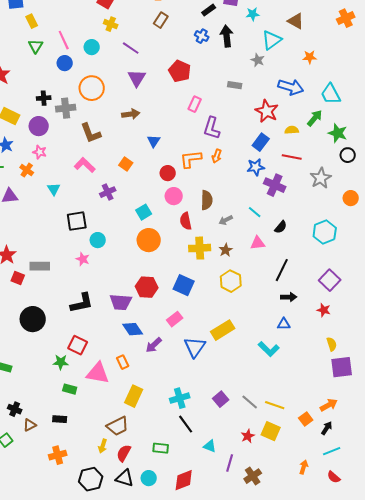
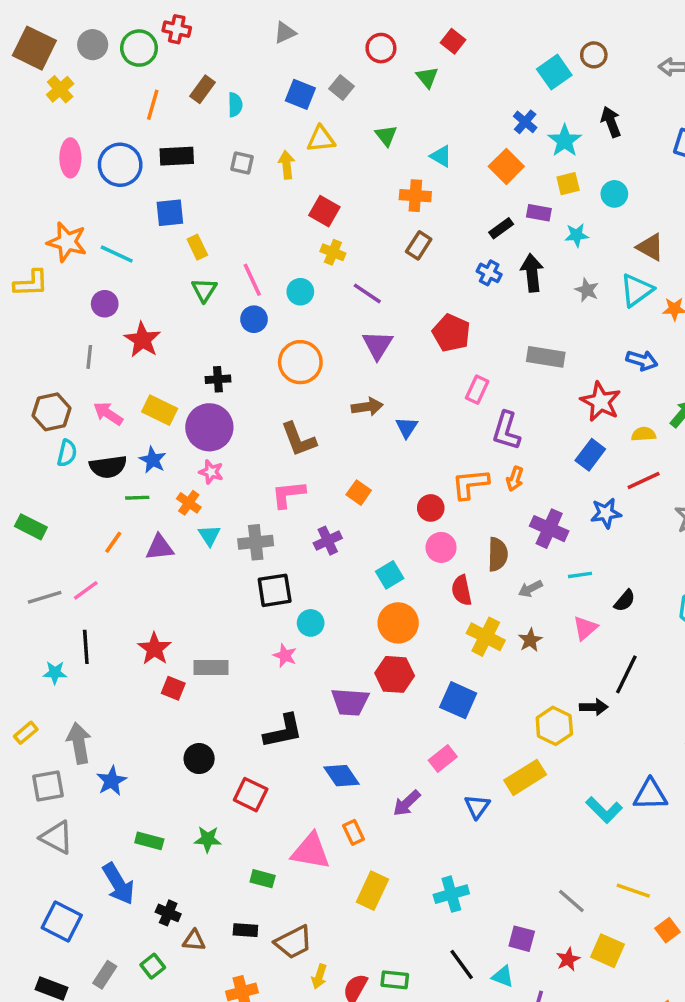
cyan triangle: (272, 40) -> (637, 290), moved
gray star: (258, 60) -> (587, 290), moved
gray rectangle: (235, 85) -> (546, 357), size x1.5
blue arrow: (291, 87) -> (642, 360), size x0.7
gray cross: (66, 108) -> (256, 542), moved
purple circle: (39, 126) -> (209, 427), size x1.4
blue triangle: (154, 141) -> (407, 427), moved
red line: (292, 157) -> (644, 481), turned -36
pink L-shape: (85, 165) -> (288, 494), turned -50
blue star: (256, 167) -> (606, 513), moved
purple cross: (275, 185) -> (549, 529), moved
cyan triangle: (54, 189) -> (209, 535), moved
cyan line: (255, 212) -> (580, 575), turned -48
pink triangle: (258, 243) -> (585, 628), turned -35
yellow cross: (200, 248) -> (486, 637), turned 30
yellow hexagon: (231, 281) -> (554, 726), moved
red hexagon: (147, 287) -> (395, 674), moved
black arrow: (289, 297) -> (594, 707), moved
purple trapezoid: (121, 302) -> (350, 702), moved
black circle: (33, 319) -> (199, 759), size x0.7
blue triangle: (284, 324) -> (650, 795), moved, size x1.5
blue diamond: (133, 329) -> (342, 776), moved
red square: (78, 345) -> (251, 795), moved
blue triangle: (195, 347) -> (477, 807), size x0.7
green star: (61, 362) -> (208, 839), moved
purple square: (221, 399) -> (522, 939), moved, turned -35
yellow line: (275, 405) -> (633, 891), moved
black line: (186, 424) -> (462, 964), moved
brown triangle: (30, 425) -> (194, 940), turned 32
brown trapezoid: (118, 426) -> (293, 942), moved
green rectangle: (161, 448) -> (395, 980), moved

